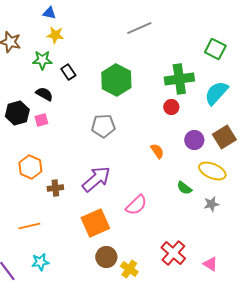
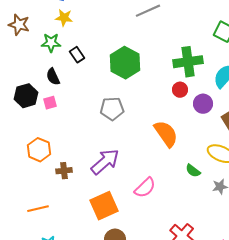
black semicircle: (44, 94) -> (53, 77), turned -144
purple circle: (194, 140) -> (203, 104), moved
orange semicircle: (157, 151) -> (166, 134), size x1.8

